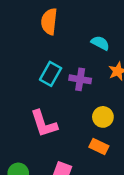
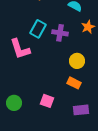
pink L-shape: (44, 124) -> (20, 49), moved

